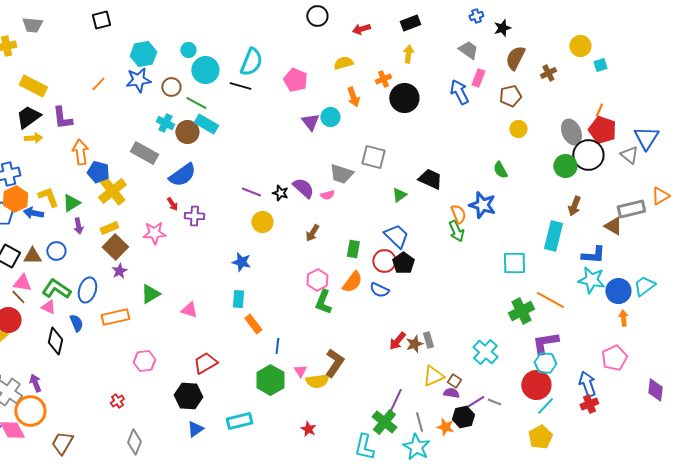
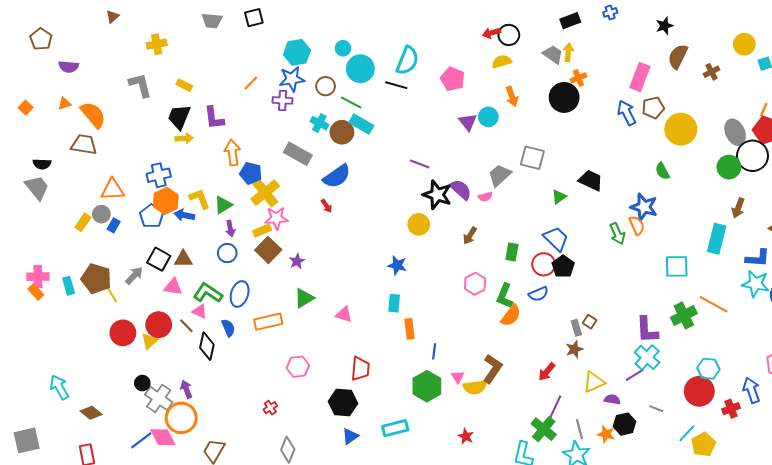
black circle: (317, 16) -> (509, 35), moved
blue cross: (476, 16) -> (610, 12), moved
gray trapezoid: (32, 25) -> (212, 21), moved
red arrow: (361, 29) -> (491, 33), moved
gray trapezoid: (468, 50) -> (553, 54), moved
pink rectangle: (478, 78) -> (640, 77), size x1.5
orange cross: (383, 79) -> (578, 78), moved
yellow rectangle: (33, 86) -> (184, 85), size x0.6
blue arrow: (459, 92) -> (627, 113), moved
brown pentagon: (510, 96) -> (653, 108), moved
black trapezoid: (28, 117) -> (179, 117), turned -32
yellow circle: (518, 129) -> (681, 129), size x1.8
gray trapezoid: (341, 174) -> (500, 175), turned 120
purple line: (251, 192) -> (420, 164), moved
black star: (280, 193) -> (437, 195), size x1.8
orange semicircle: (458, 214) -> (637, 225), moved
purple cross: (194, 216) -> (283, 100), moved
pink star: (154, 233) -> (276, 218), moved
blue circle: (56, 251) -> (227, 253), moved
purple star: (119, 271) -> (297, 261), moved
orange semicircle: (352, 282) -> (511, 315), moved
blue semicircle: (379, 290) -> (539, 294), turned -48
brown line: (18, 297) -> (186, 326), moved
green L-shape: (323, 302) -> (505, 296), moved
orange rectangle: (253, 324) -> (410, 329), turned 30
gray rectangle: (428, 340) -> (576, 328), moved
red arrow: (397, 341) -> (547, 372), moved
purple L-shape: (545, 343) -> (647, 330), moved, turned -84
red trapezoid: (205, 363) -> (360, 369), turned 125
brown square: (454, 381) -> (590, 322), moved
purple line: (475, 402) -> (635, 375), moved
red cross: (589, 404) -> (731, 409), moved
cyan line: (545, 406) -> (687, 433), moved

